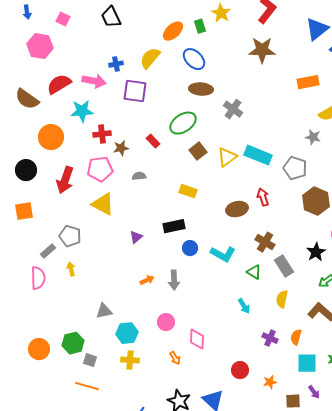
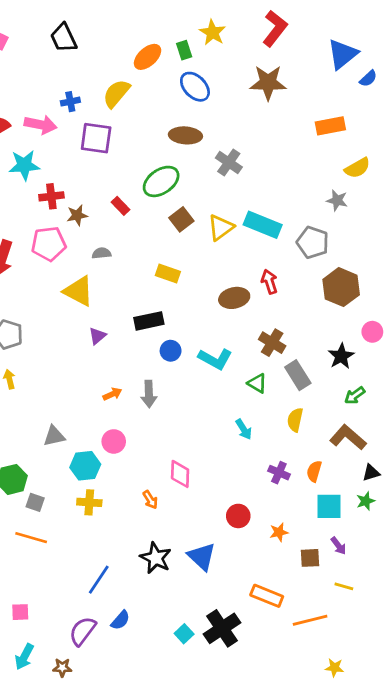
blue ellipse: (194, 59) -> (195, 87), moved
yellow triangle: (103, 204) -> (78, 291), moved
pink circle: (166, 322) -> (114, 441), moved

